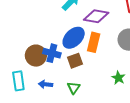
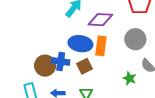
blue ellipse: (74, 38) -> (80, 44), turned 60

